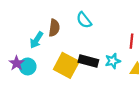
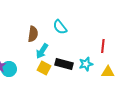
cyan arrow: (36, 40) -> (42, 51), moved
yellow square: (66, 65) -> (44, 68), size x0.6

